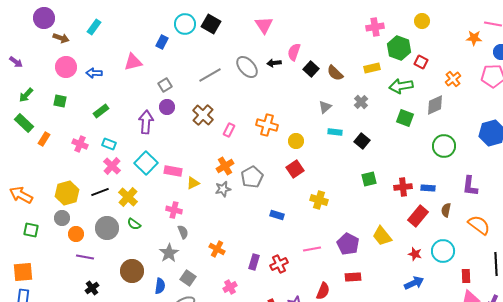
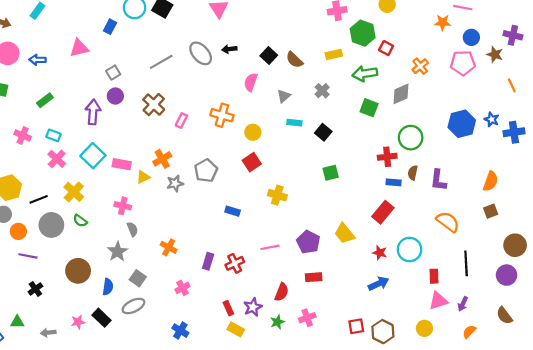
pink semicircle: (294, 52) -> (251, 82), moved
orange cross: (225, 166) -> (162, 159), moved
red cross: (403, 187) -> (387, 157), moved
black line: (100, 192) -> (39, 199), moved
brown semicircle: (446, 210) -> (413, 173), moved

